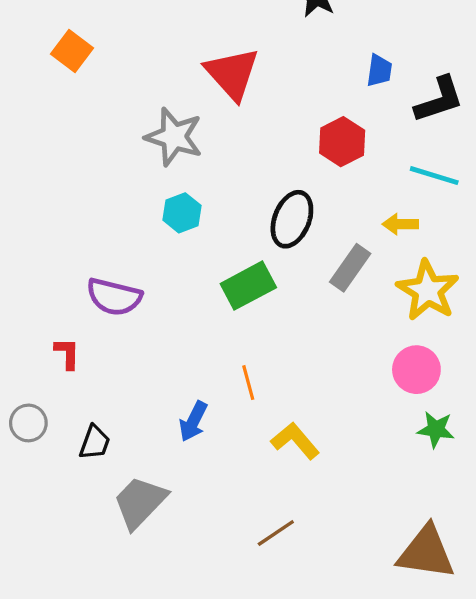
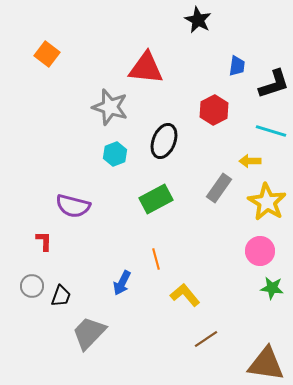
red triangle: (232, 74) -> (146, 68), turned -42
black ellipse: (292, 219) -> (164, 141), moved
gray circle: (28, 423) -> (32, 286), moved
brown line: (276, 533) -> (206, 339), moved

